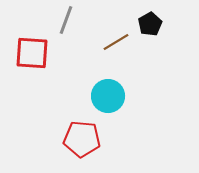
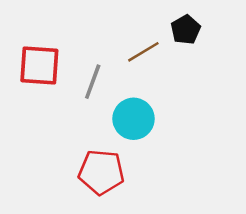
gray line: (66, 20) -> (93, 82), moved

